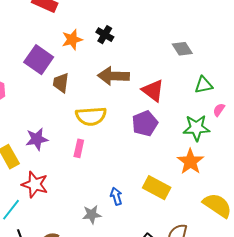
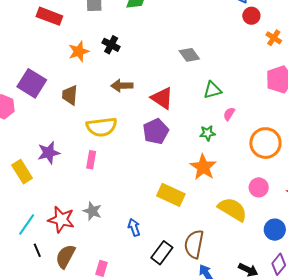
purple square: (39, 60) -> (32, 83), moved
brown arrow: (113, 76) -> (122, 86), size x0.7
green star: (196, 128) -> (208, 133), size x0.6
red star: (35, 184) -> (61, 220), moved
blue arrow: (116, 196) -> (134, 227), moved
gray star: (92, 214) -> (92, 211), moved, turned 30

